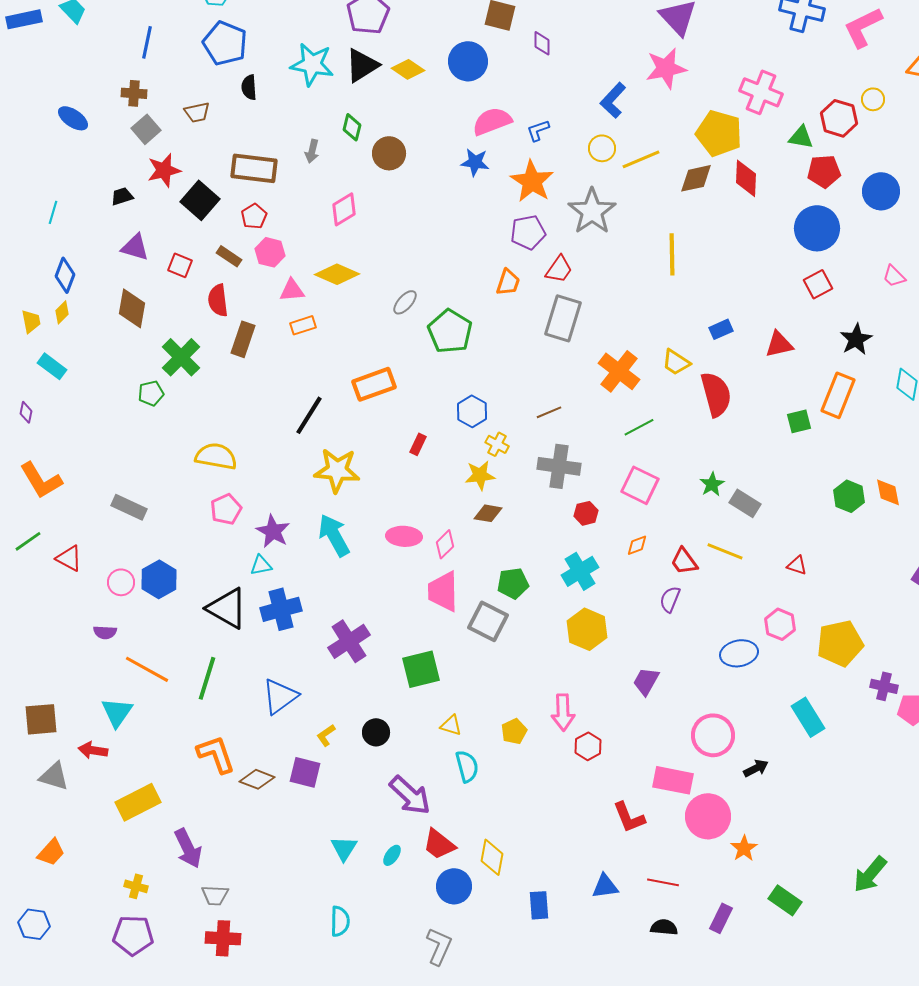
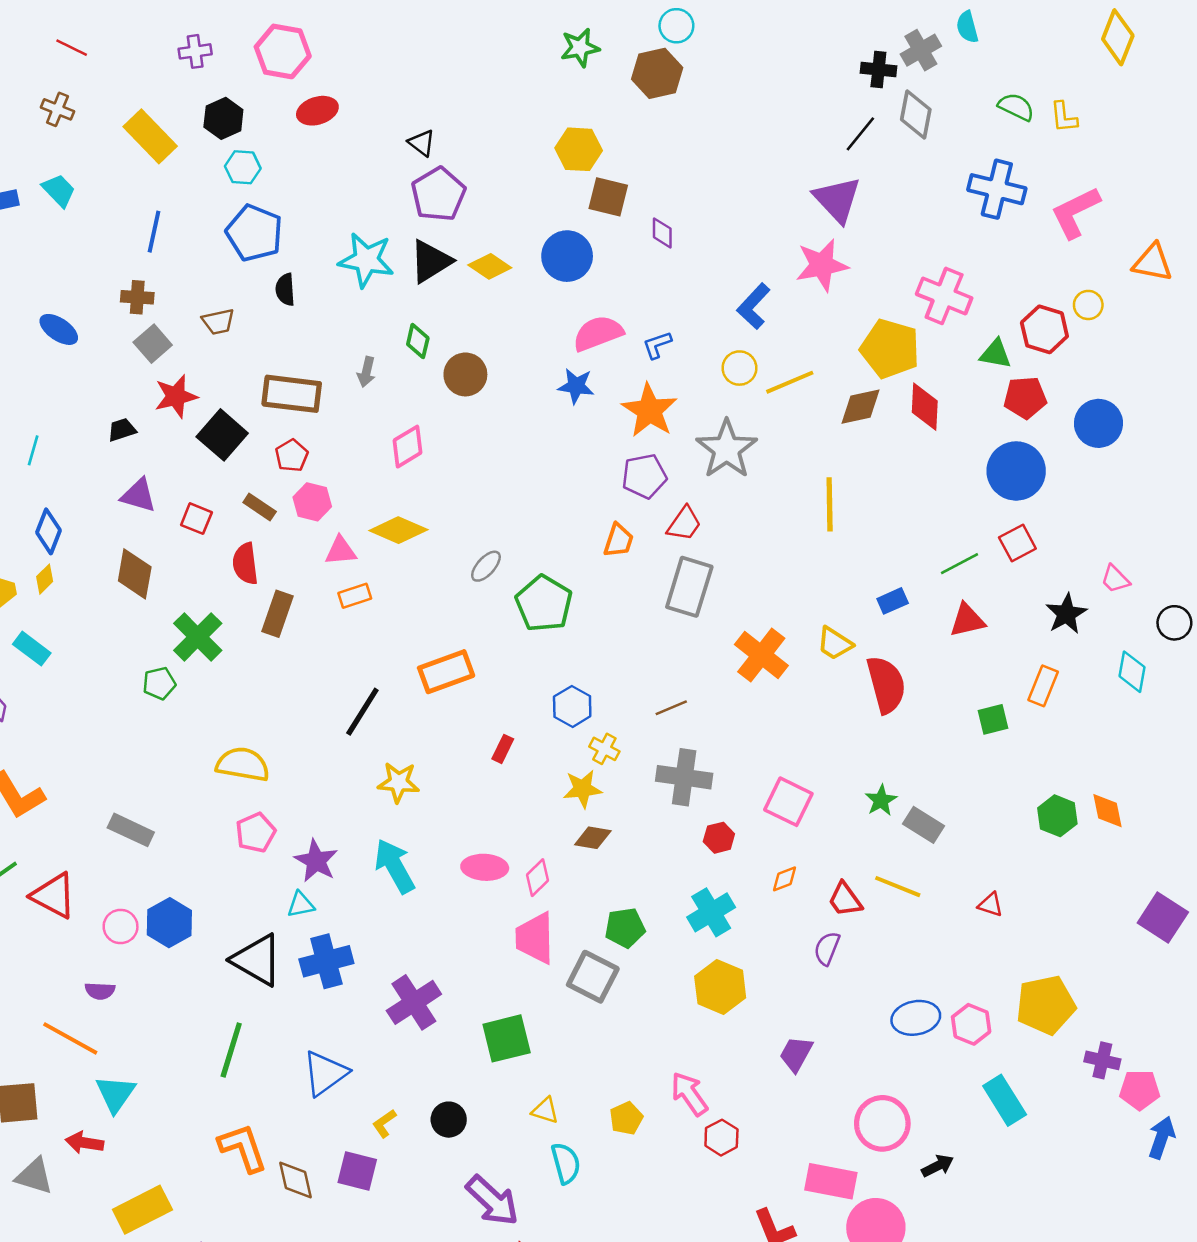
pink trapezoid: (894, 276) -> (1115, 579), moved
orange rectangle: (838, 395) -> (1043, 686), size x0.7
green line: (639, 427) -> (960, 564), moved
yellow star: (337, 470) -> (398, 782), size x0.7
red triangle: (69, 558) -> (54, 896), size x1.4
pink hexagon: (780, 624) -> (971, 1024), moved
orange line: (147, 669) -> (70, 1038), moved
pink arrow: (563, 712) -> (689, 1094), turned 147
brown diamond: (257, 779) -> (296, 1180), turned 56

